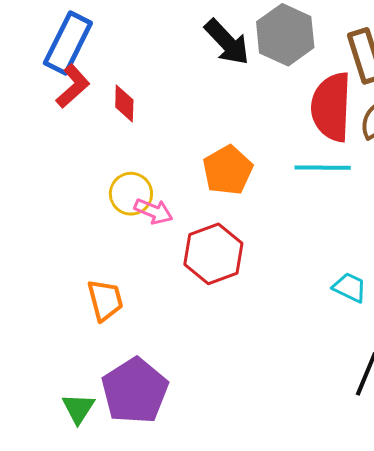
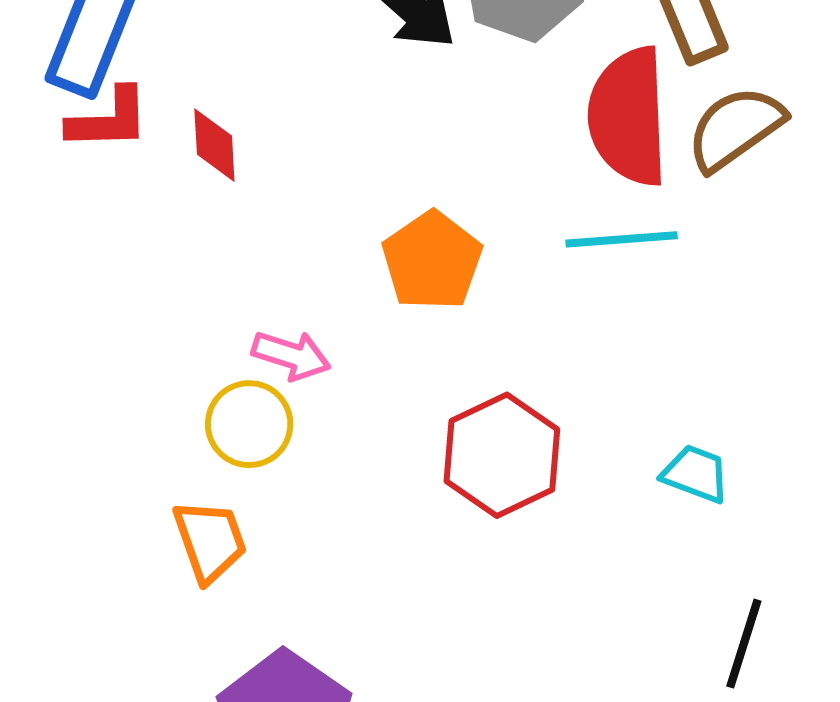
red L-shape: (73, 86) -> (109, 119), turned 45
yellow circle: (131, 194) -> (249, 424), moved
red hexagon: (213, 254) -> (502, 455), moved

